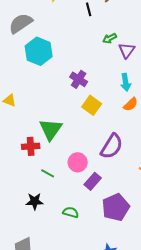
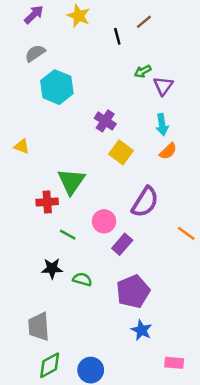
gray semicircle: (21, 23) -> (35, 53), size x0.7
purple pentagon: (116, 207) -> (133, 291), moved
green semicircle: (71, 212) -> (82, 279), moved

